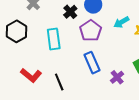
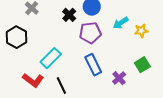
purple pentagon: (91, 31) -> (90, 33), turned 30
cyan rectangle: (54, 39) -> (51, 58), moved, turned 55

